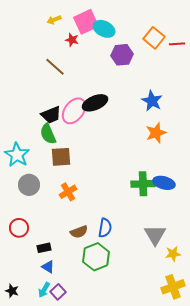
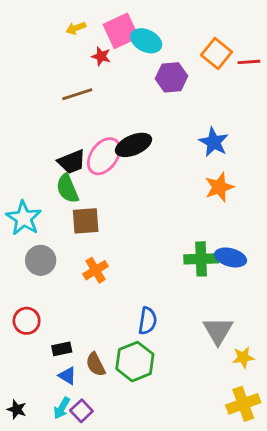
brown line: (55, 67) -> (77, 94), turned -60
brown semicircle: (79, 232) -> (96, 364), moved, turned 84

